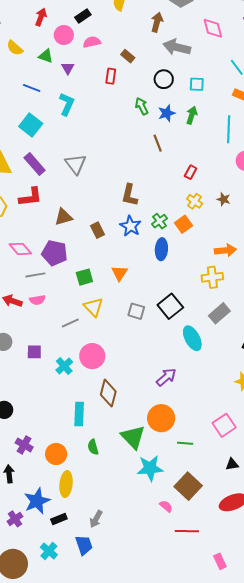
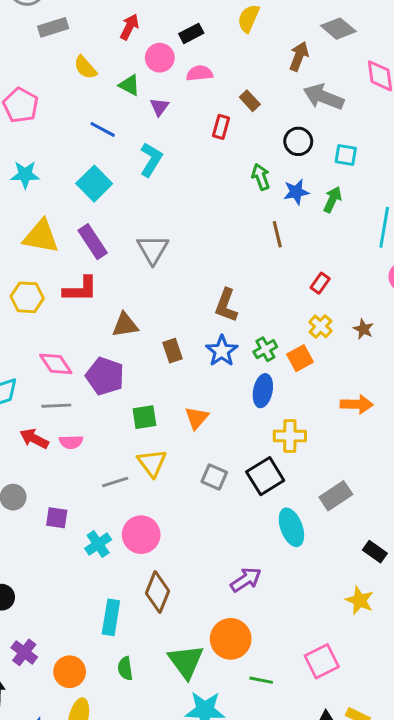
gray line: (35, 275) -> (56, 406), moved
yellow cross: (212, 277) -> (290, 436), moved

